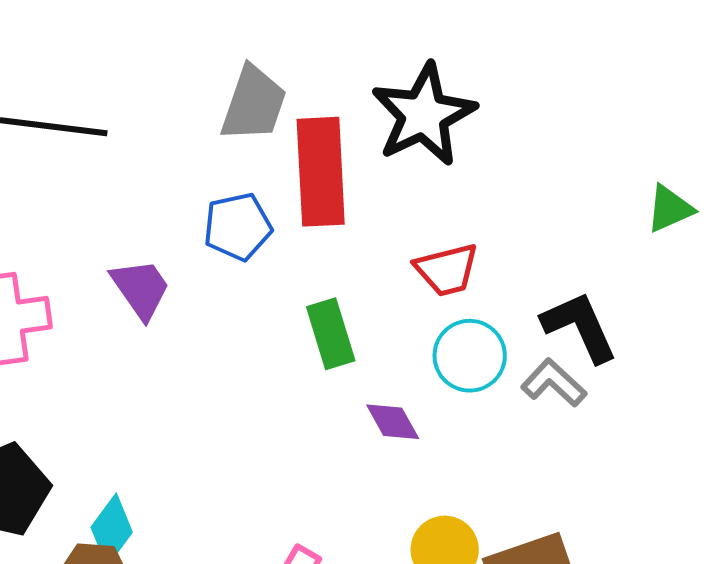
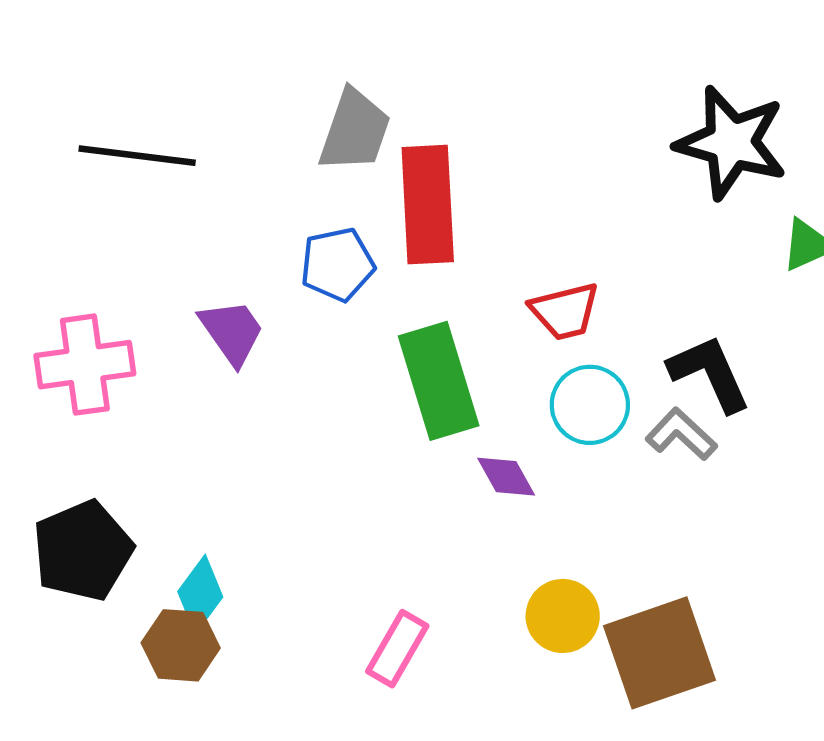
black star: (424, 115) -> (731, 143), moved, turned -30
green rectangle: (331, 334) -> (439, 381), size x1.5

